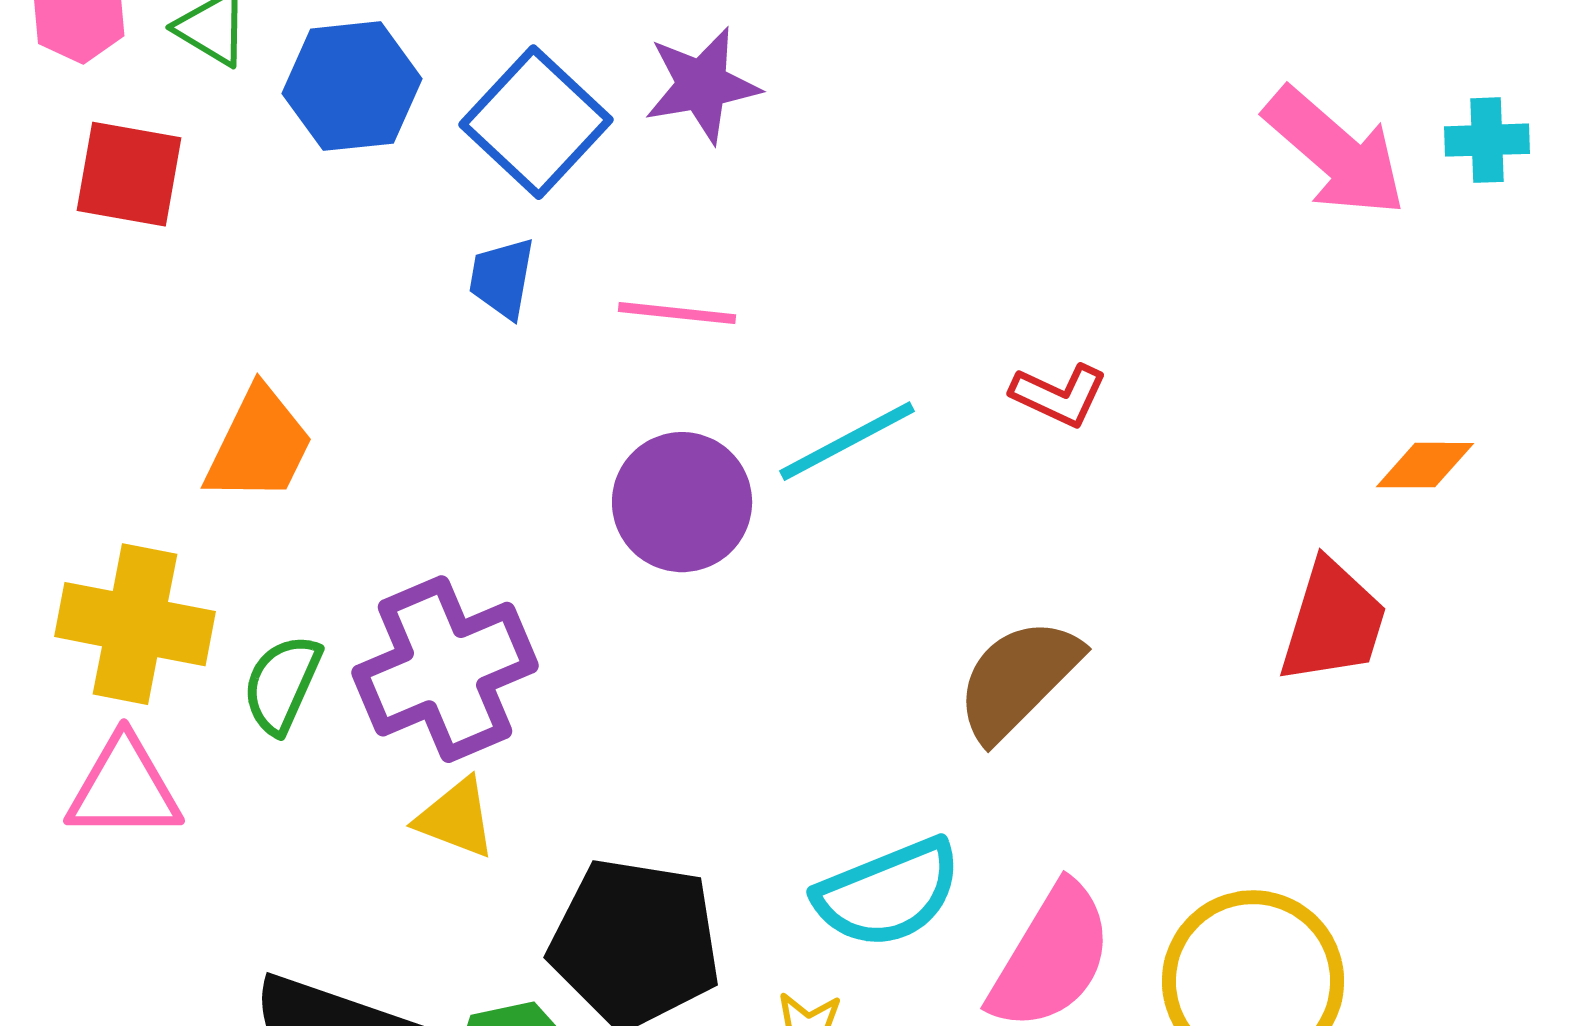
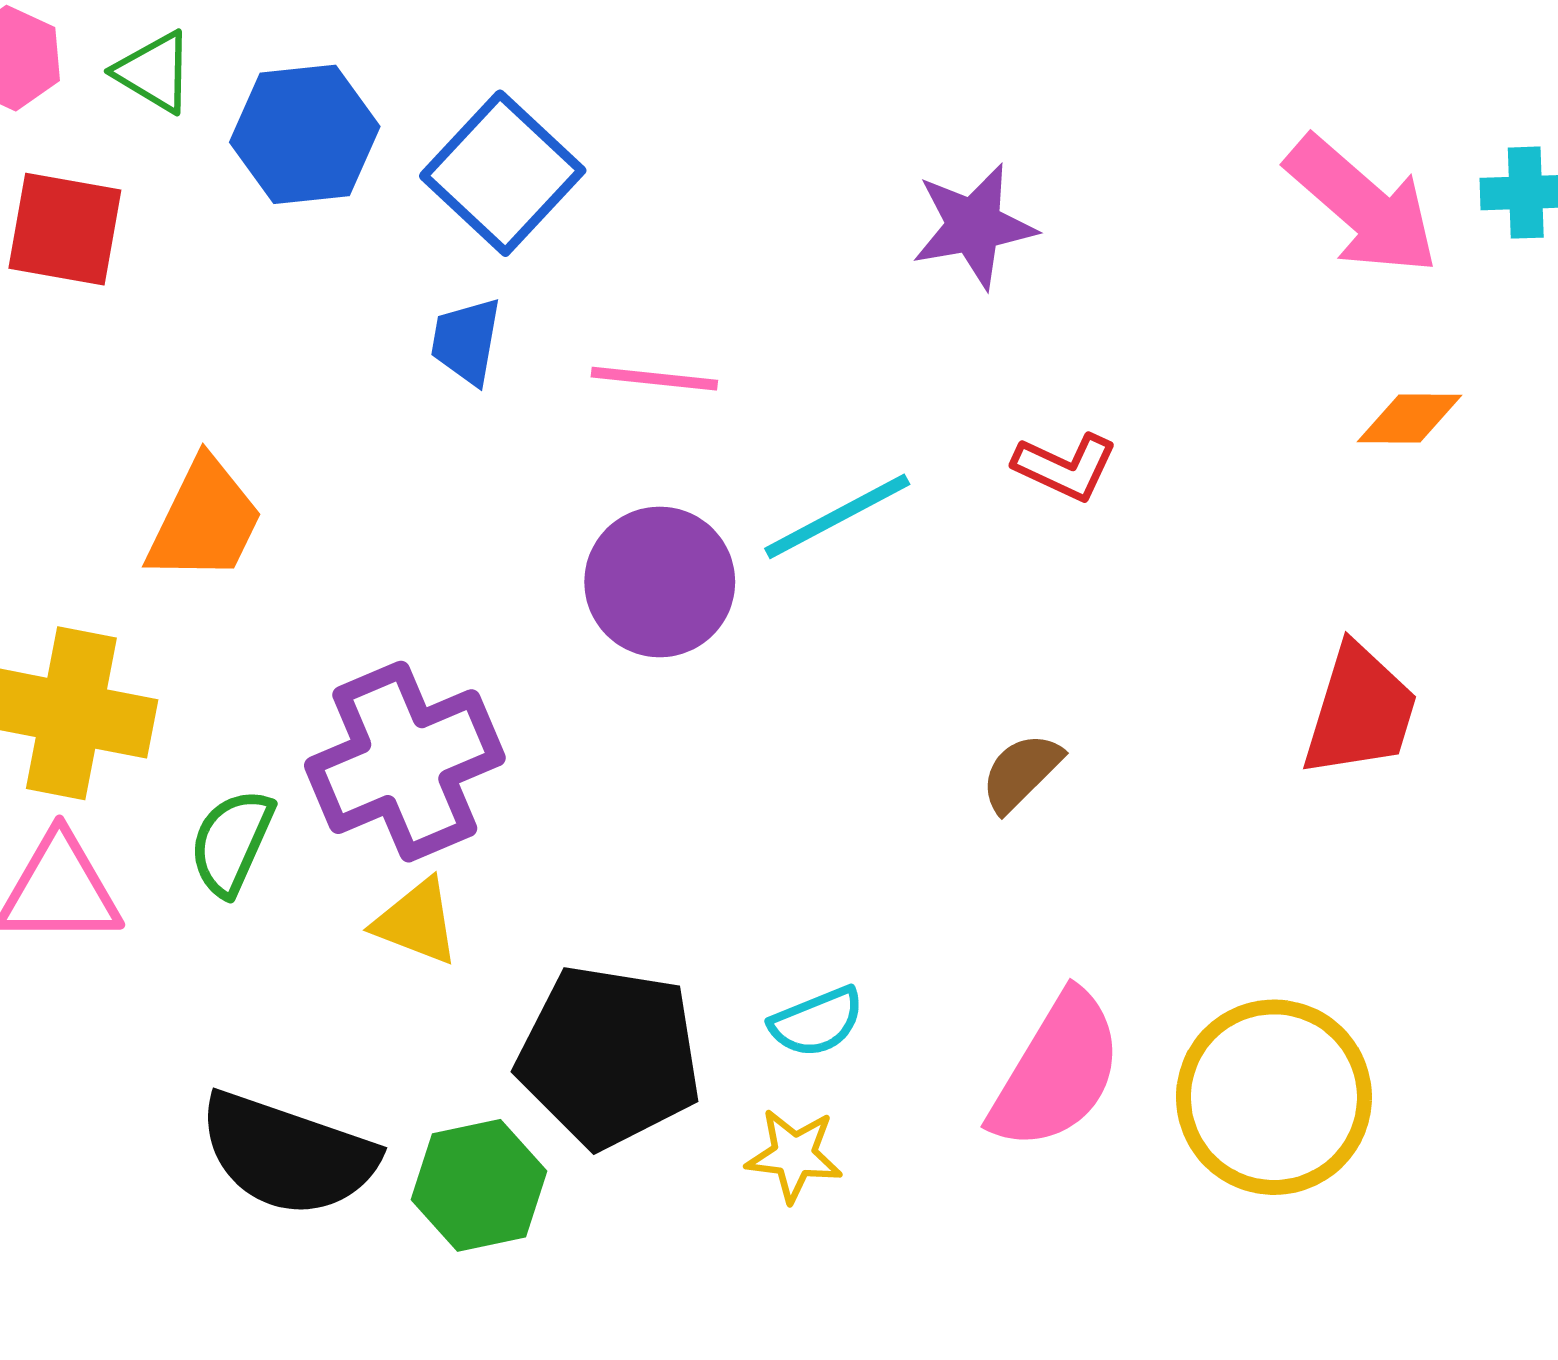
purple star: (702, 85) -> (974, 226), moved
orange diamond: (1425, 465) -> (1409, 418), moved
brown semicircle: (1018, 679) -> (1021, 772), size x0.6
green semicircle: (282, 684) -> (232, 842), moved
cyan semicircle: (888, 893) -> (817, 1022), moved, size x0.6

